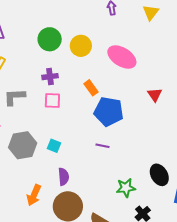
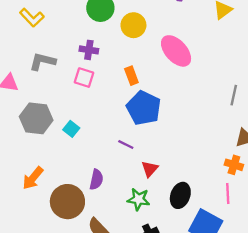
red triangle: (155, 95) -> (150, 169), moved
black ellipse: (159, 175) -> (180, 195), turned 35
purple semicircle: (64, 177) -> (96, 179), moved

